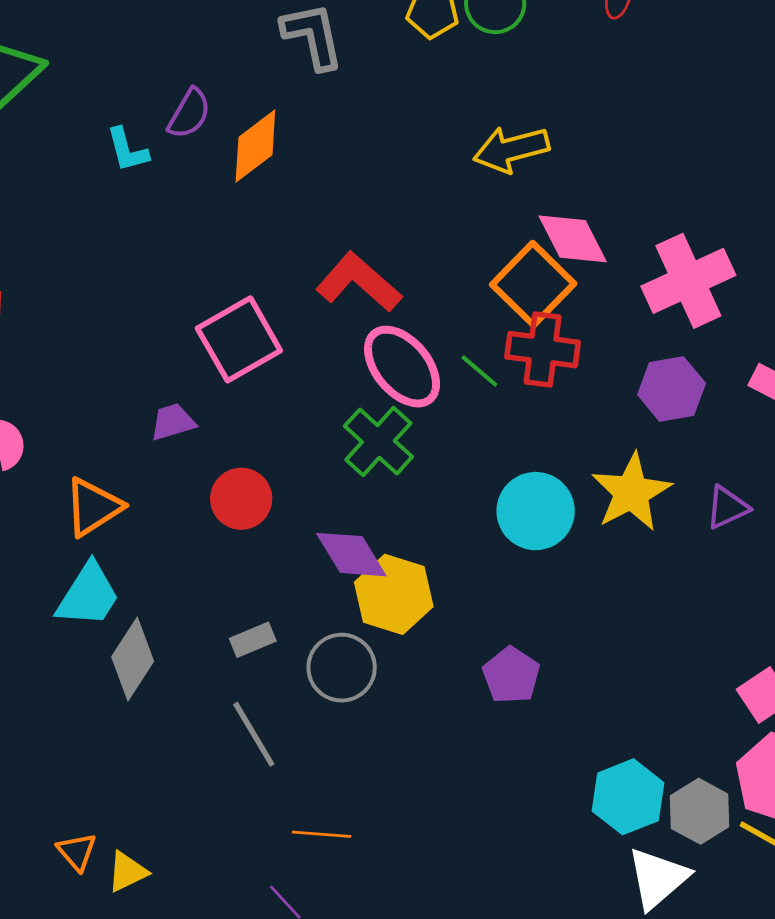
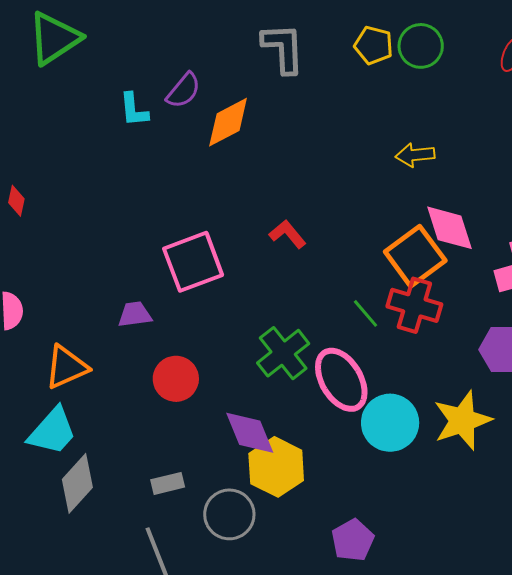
yellow arrow: (511, 149) -> (415, 155), size x0.7
red L-shape: (359, 282) -> (288, 234), size x0.6
pink ellipse: (402, 367) -> (341, 380), moved

